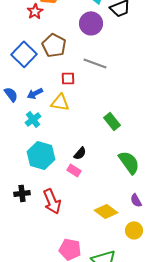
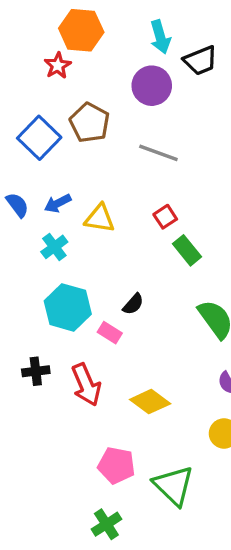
red square: (68, 78) -> (165, 217), moved, turned -32
pink rectangle: (74, 170) -> (110, 333), moved
yellow diamond: (106, 211) -> (150, 402), moved

